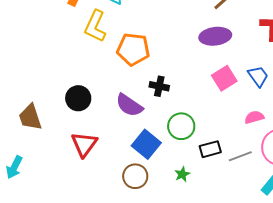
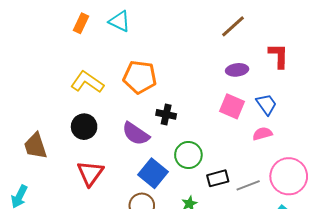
yellow L-shape: (95, 26) -> (87, 82), moved, turned 100
purple ellipse: (215, 36) -> (237, 70), moved, size x0.7
pink square: (224, 78) -> (232, 106), turned -35
pink semicircle: (254, 117) -> (262, 134), moved

